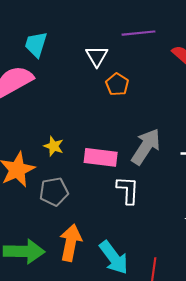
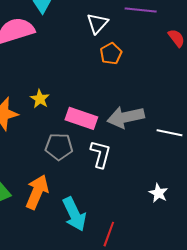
gray arrow: (146, 147) -> (126, 117), turned -147
gray pentagon: (54, 192) -> (59, 147), moved

